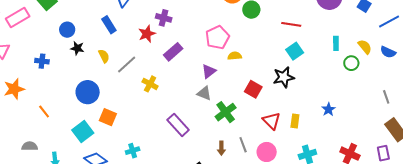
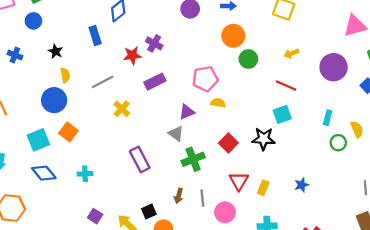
blue circle: (67, 30) -> (33, 21), moved
yellow semicircle: (104, 56) -> (65, 75), moved

